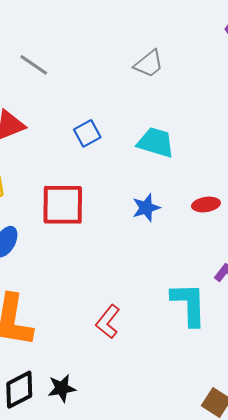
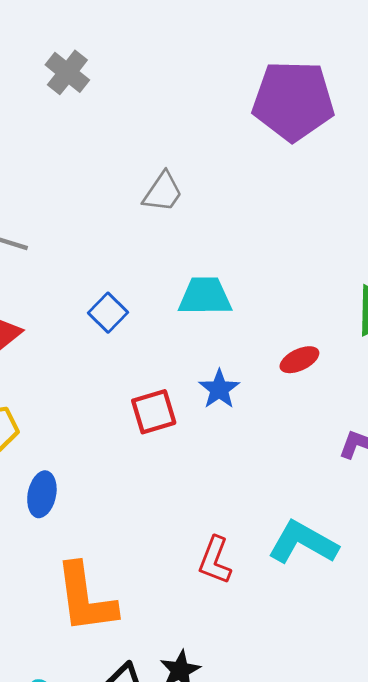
red square: (63, 205) -> (154, 412), moved, size x0.7
cyan L-shape: (189, 304) -> (303, 543), moved, turned -42

